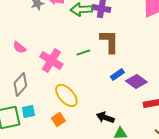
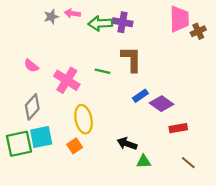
green line: (83, 52) -> (102, 71), turned 32
yellow ellipse: (66, 95) -> (84, 119), turned 30
cyan square: (28, 111) -> (41, 137), size x1.5

